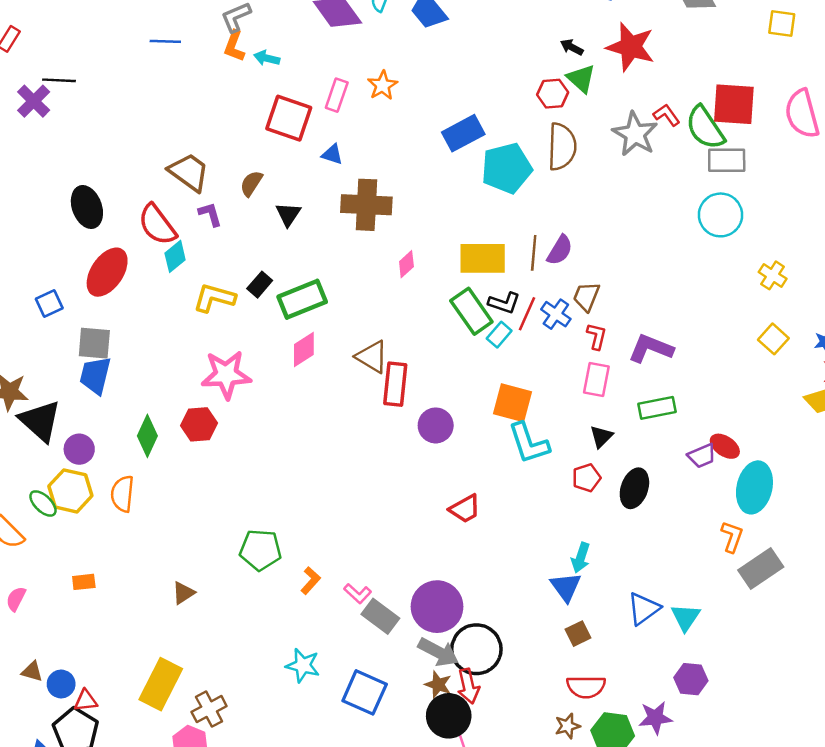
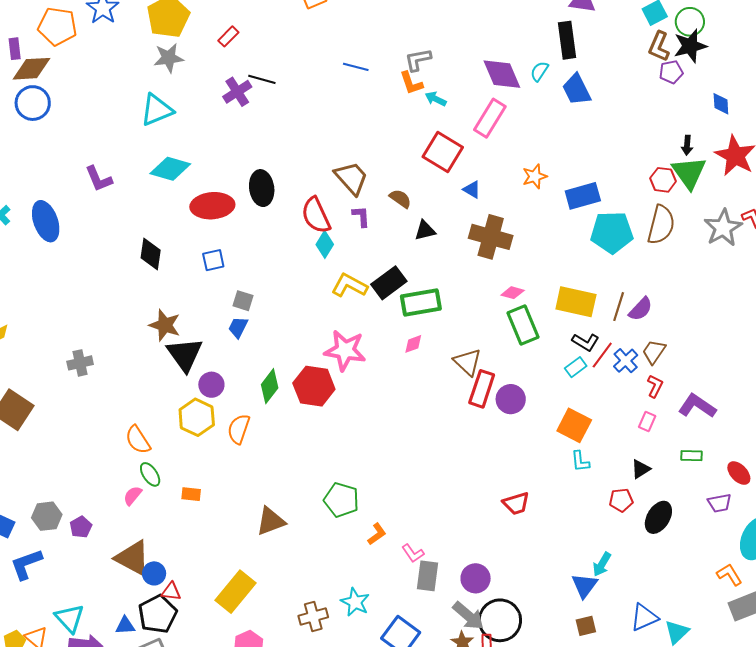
orange L-shape: (234, 46) -> (411, 83), turned -52
black arrow: (572, 47) -> (687, 145), turned -126
green triangle: (581, 79) -> (689, 173), size x1.4
orange star: (383, 85) -> (535, 176), moved
pink rectangle: (337, 95) -> (490, 118), moved, size x1.4
brown semicircle: (251, 183) -> (400, 199), turned 80
black triangle: (288, 214) -> (425, 231), turned 30
cyan diamond: (175, 256) -> (325, 244), turned -32
pink diamond: (406, 264) -> (513, 293), turned 45
red ellipse: (107, 272) -> (212, 206), moved, turned 39
black rectangle: (260, 285) -> (389, 283), size x1.6
green rectangle: (471, 311) -> (523, 325), moved
gray square: (94, 343) -> (243, 301), size x0.7
pink diamond: (304, 350) -> (413, 344), size x0.7
blue trapezoid: (95, 375) -> (238, 327), size x0.7
pink rectangle: (596, 379) -> (647, 421), size x0.7
green rectangle: (657, 408) -> (692, 456), size x0.7
red hexagon: (199, 424) -> (314, 386), size x1.4
purple circle: (436, 425) -> (511, 399), moved
cyan L-shape: (529, 443) -> (580, 461), size x0.6
red ellipse: (725, 446) -> (739, 473), moved
green ellipse: (43, 503) -> (150, 474), moved
orange L-shape: (732, 537) -> (729, 575), turned -64
brown triangle: (183, 593) -> (271, 521), size x1.5
purple circle: (437, 607) -> (476, 578), size x0.7
gray rectangle: (380, 616) -> (427, 576), turned 48
brown triangle: (32, 671) -> (133, 558), size x2.0
brown cross: (209, 709) -> (313, 616), moved

